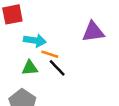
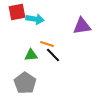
cyan arrow: (35, 41) -> (35, 19), moved

